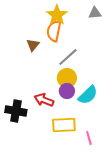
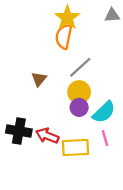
brown triangle: (33, 45) -> (39, 79), moved
red arrow: (44, 100) -> (47, 136), moved
pink line: (89, 138) -> (105, 138), moved

